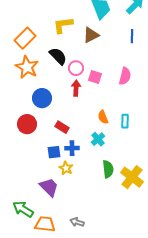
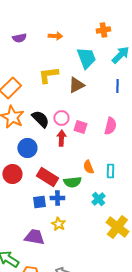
black semicircle: (58, 56) -> (40, 119), moved
red rectangle: (62, 127) -> (47, 177), size x1.5
cyan cross: (98, 139) -> (98, 199), moved
yellow star: (66, 168) -> (58, 224), moved
green semicircle: (108, 169) -> (72, 182), moved, turned 90
purple trapezoid: (49, 187) -> (34, 237), turned -35

